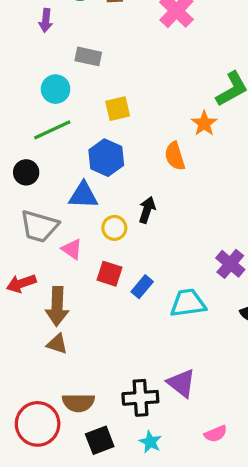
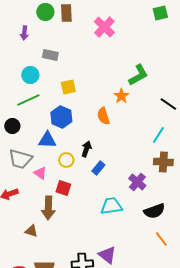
blue rectangle: (142, 287) -> (98, 168), moved
brown arrow: (57, 306) -> (48, 208), moved

